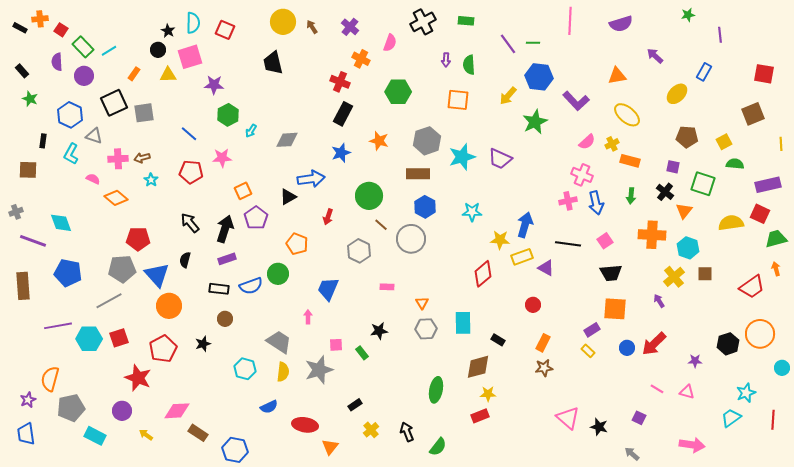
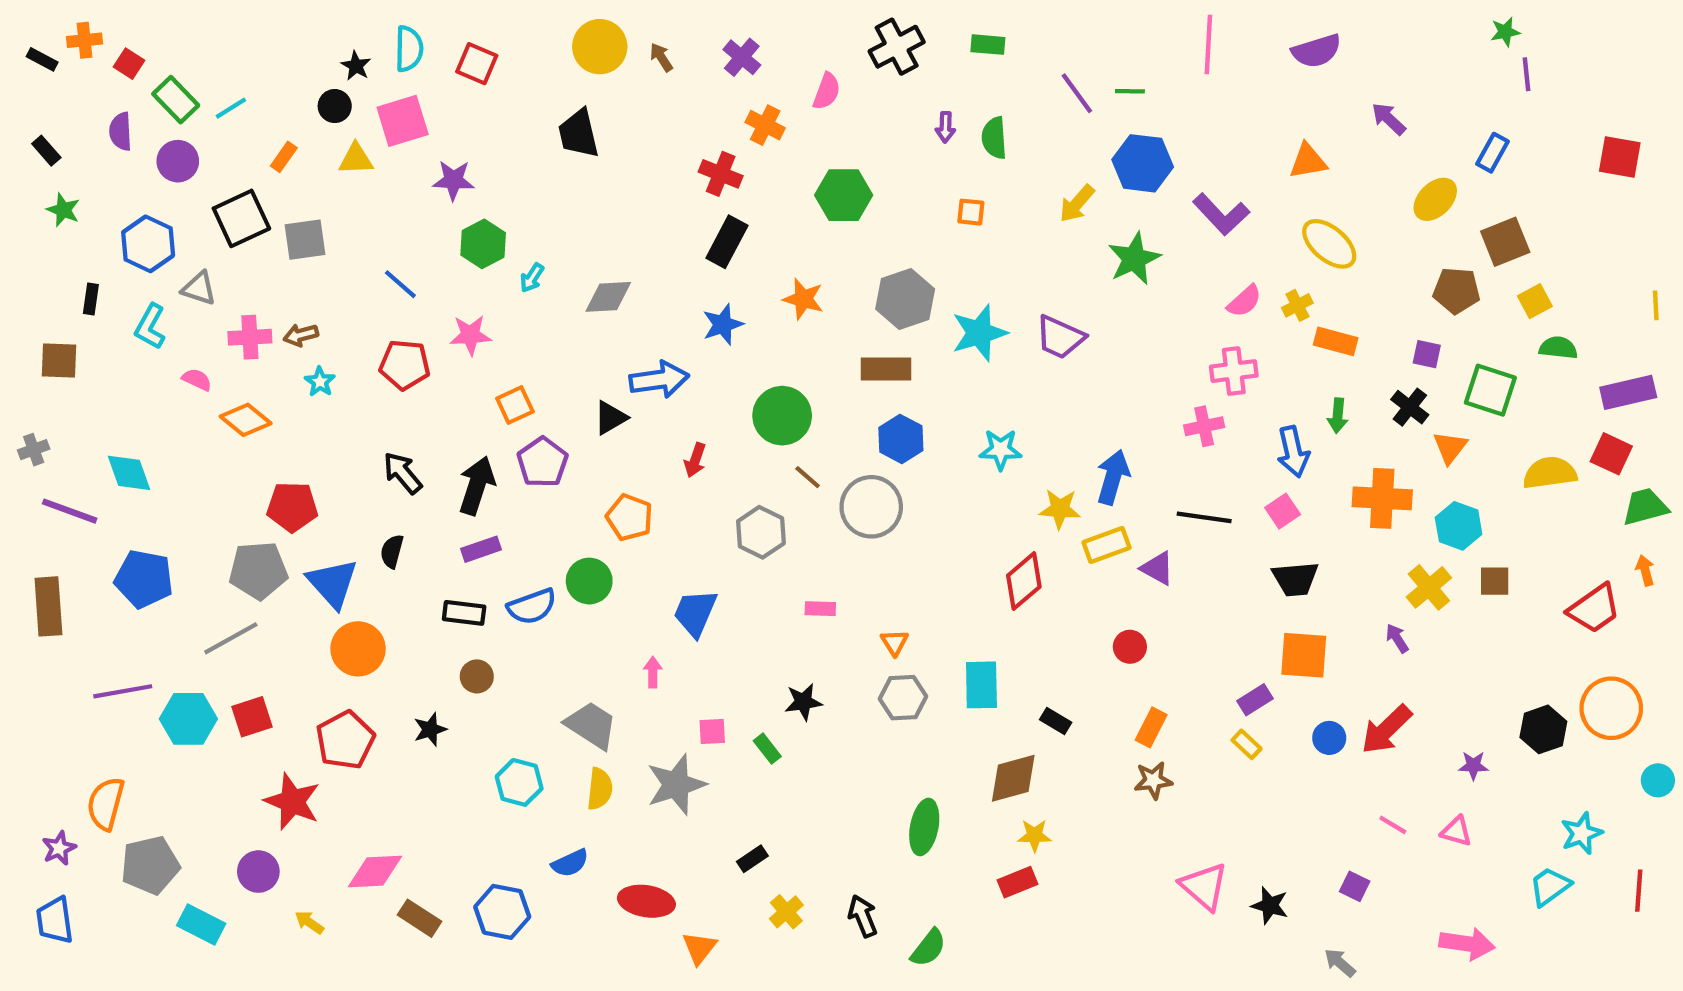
green star: (688, 15) -> (1505, 32), moved
orange square: (458, 100) -> (971, 212), size x0.6
brown square: (753, 114) -> (1505, 242), moved
pink cross: (582, 175) -> (1234, 371), turned -30
blue arrow: (596, 203) -> (1293, 452), moved
blue hexagon: (235, 450) -> (502, 912), moved

